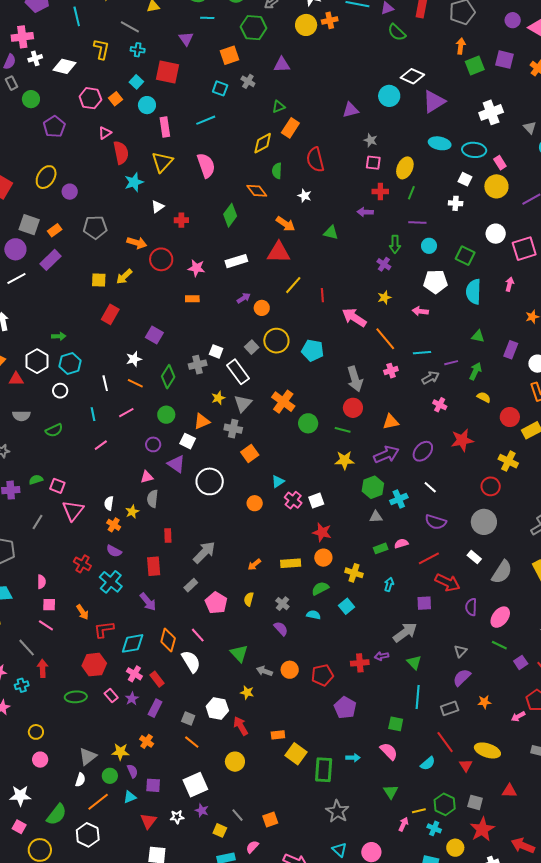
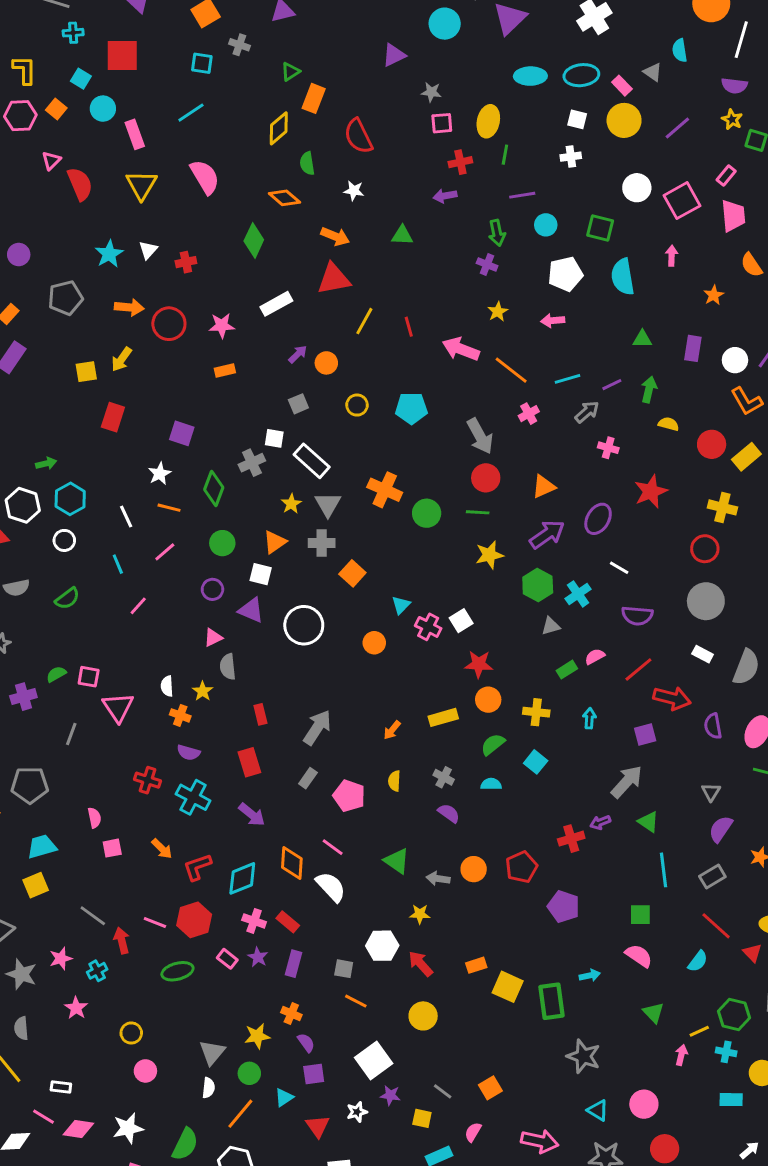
yellow L-shape: (101, 49) -> (24, 70), moved
gray triangle: (530, 128) -> (653, 72), moved
cyan star: (134, 182) -> (109, 254), moved
yellow circle: (276, 341) -> (357, 405), size x0.6
gray square: (252, 347) -> (298, 404), moved, turned 32
pink line: (46, 625) -> (155, 922), moved
purple semicircle: (132, 771) -> (306, 1043), moved

